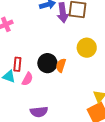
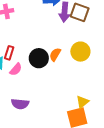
orange semicircle: (61, 65) -> (55, 54), moved

